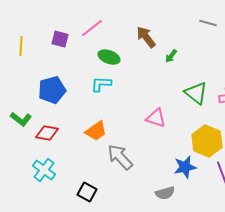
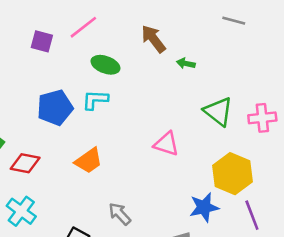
green arrow: (171, 56) -> (186, 63), turned 64
blue pentagon: (52, 90) -> (55, 108), moved
gray arrow: (120, 157) -> (120, 214), moved, size x0.7

